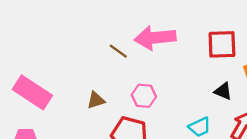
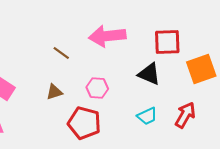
brown line: (118, 51) -> (61, 53), moved
black triangle: (223, 91) -> (149, 74), moved, size x1.4

